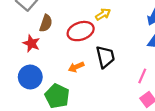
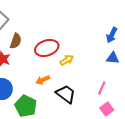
yellow arrow: (103, 14) -> (67, 60), moved
black trapezoid: (105, 57) -> (66, 94), moved, turned -40

